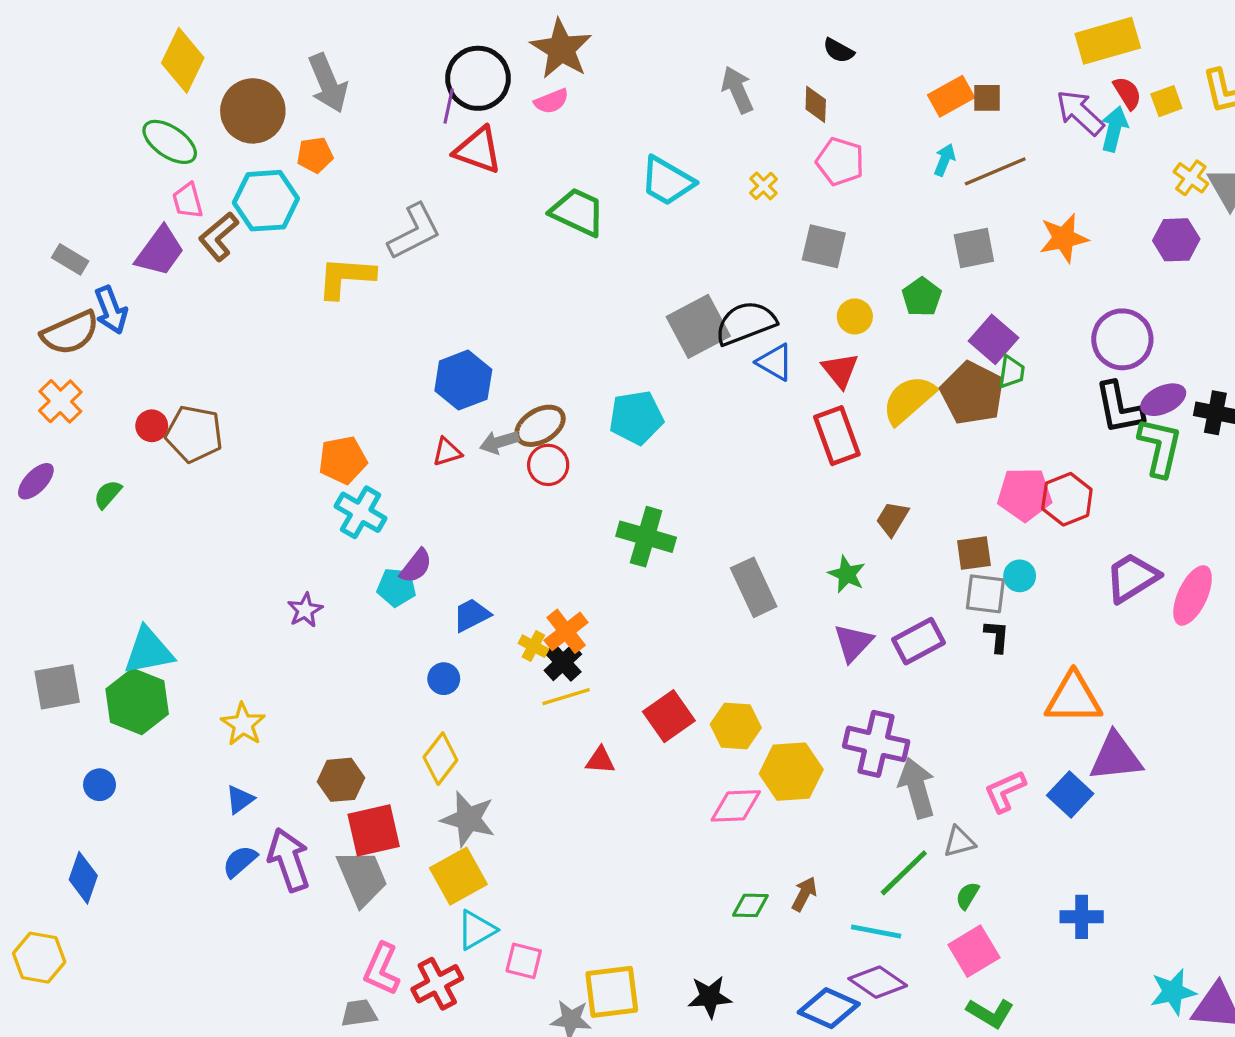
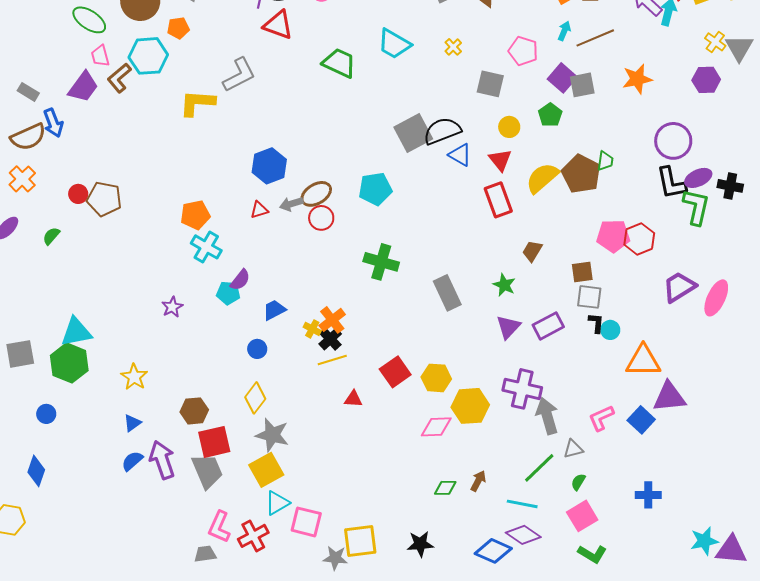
pink pentagon: (840, 162) -> (523, 51), moved
purple square: (994, 339) -> (562, 78), moved
cyan circle: (1020, 576) -> (610, 330), moved
pink square: (524, 961) -> (306, 522), size x1.4

